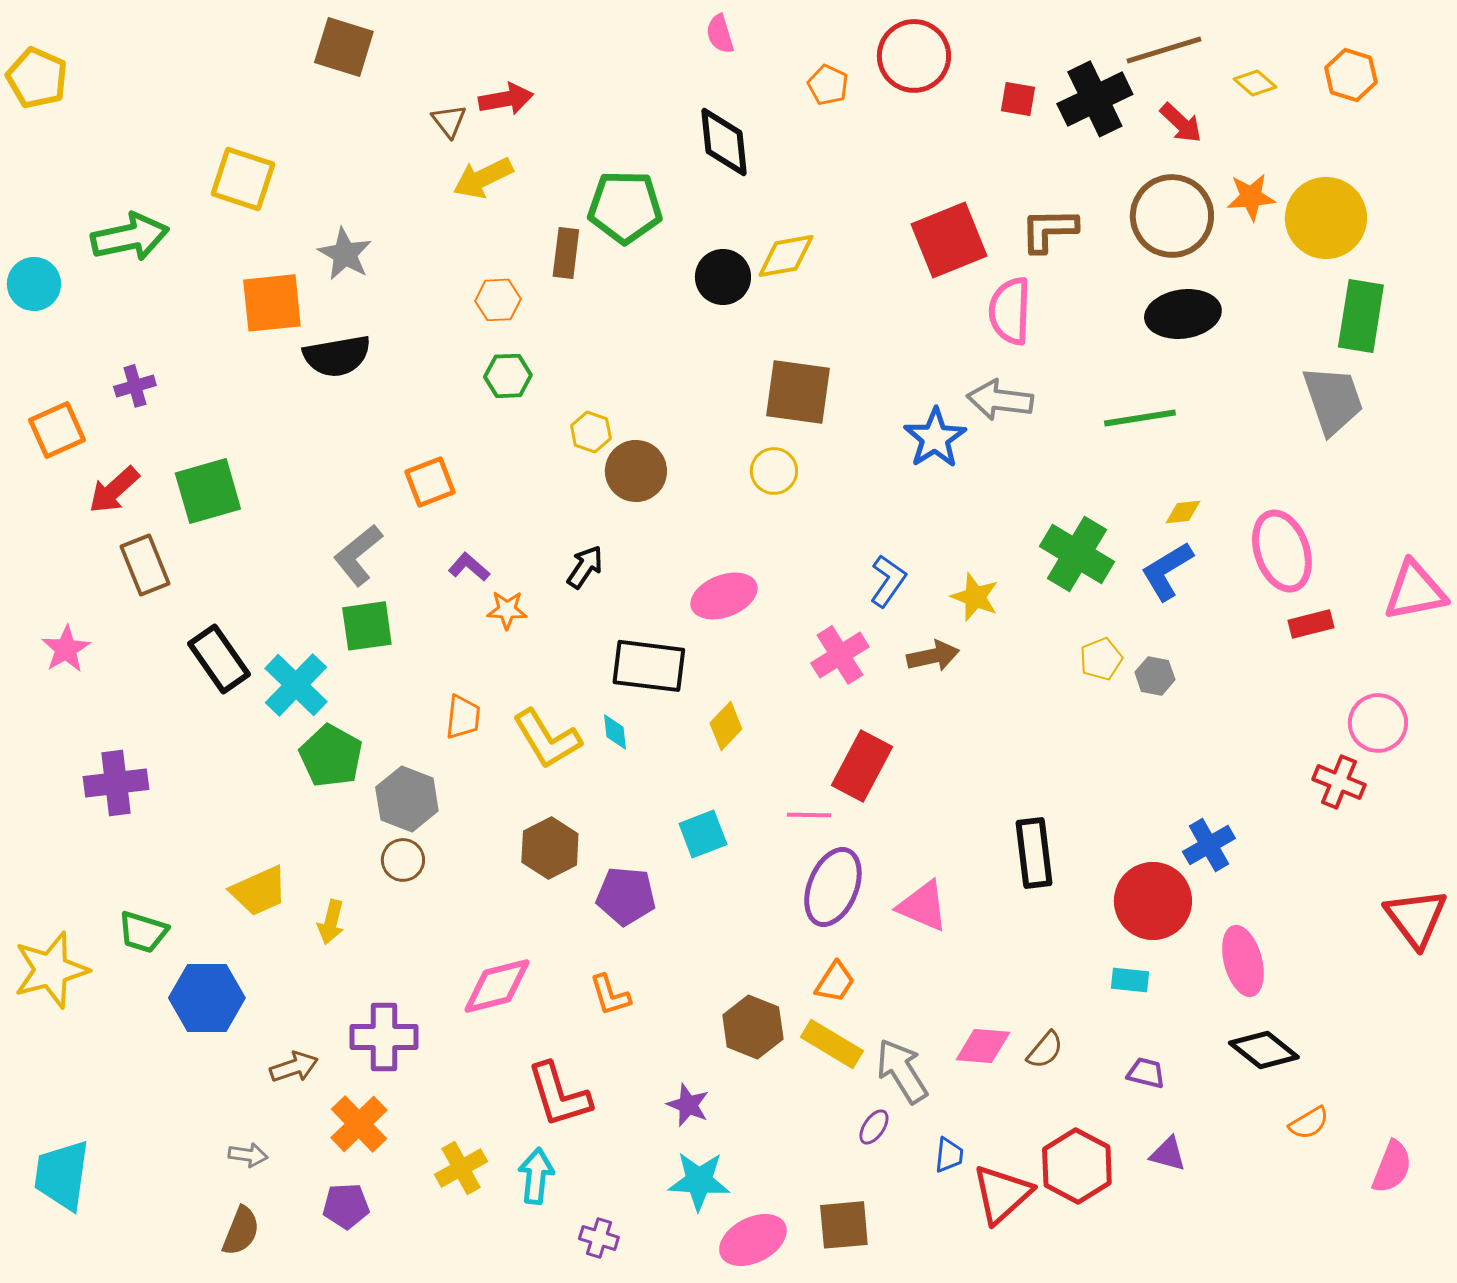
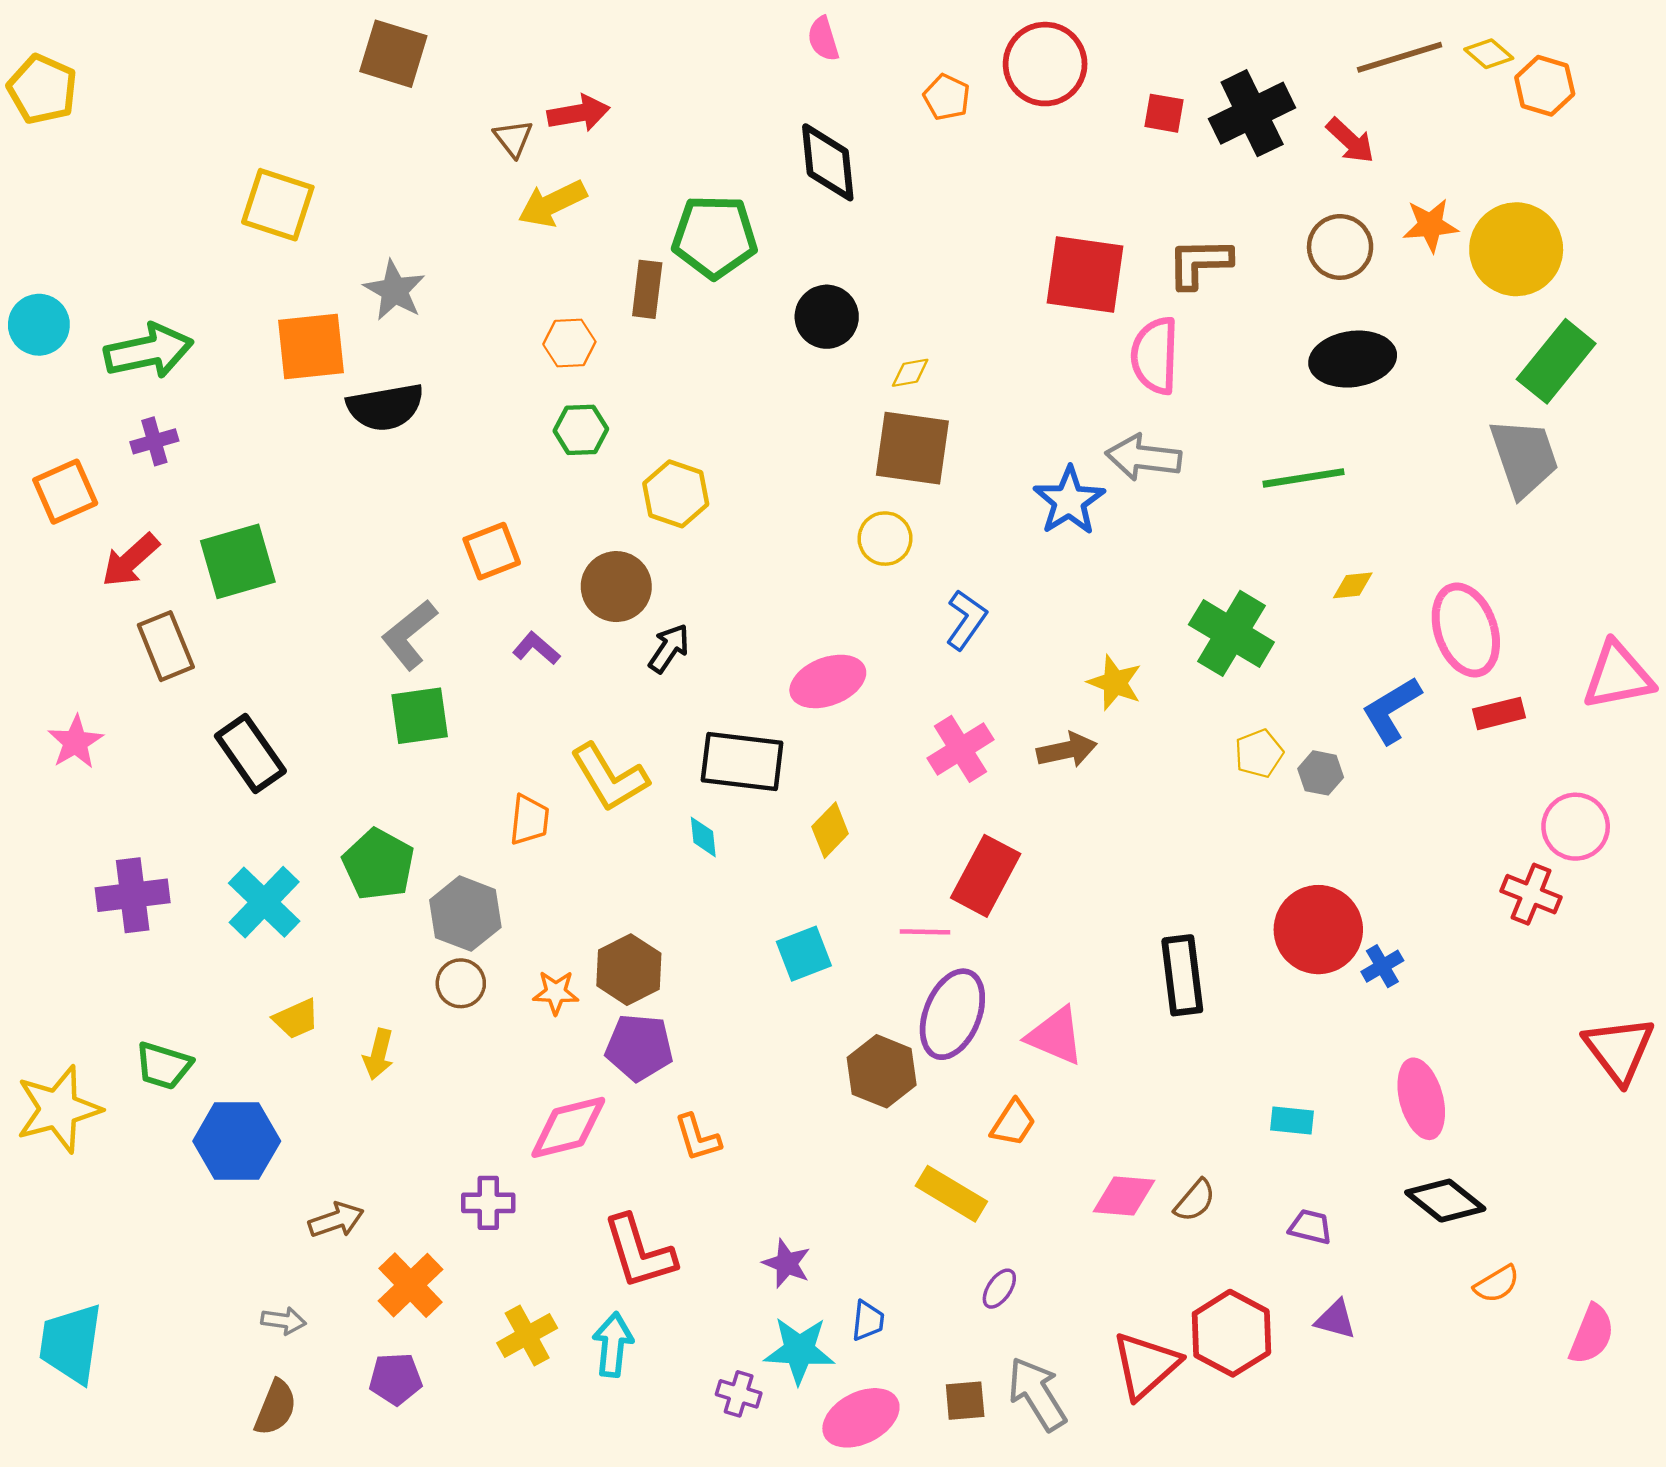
brown line: (1164, 50) -> (1400, 57), moved
yellow diamond: (1255, 83) -> (1489, 54), moved
brown circle: (1172, 216) -> (1340, 247), size x0.7
green arrow: (130, 237) -> (149, 351), moved
red square: (949, 240) -> (1085, 274), turned 30
yellow diamond: (786, 256) -> (910, 373), moved, size x0.6
green rectangle: (1361, 316) -> (1556, 361), turned 30
yellow hexagon: (591, 432) -> (676, 494), size x1.4
brown circle: (636, 471) -> (616, 587), moved
blue L-shape: (1167, 571) -> (1392, 710), moved
blue L-shape: (888, 581) -> (966, 620), moved
orange star: (507, 610) -> (556, 992), moved
cyan cross: (296, 685) -> (264, 902), moved
yellow L-shape: (547, 739) -> (609, 778), moved
blue cross: (1209, 845) -> (1382, 966), size x0.7
yellow trapezoid: (259, 891) -> (296, 1019), size x0.7
purple pentagon: (626, 896) -> (639, 1047), moved
red circle: (1153, 901) -> (1318, 930), moved
orange trapezoid: (835, 982) -> (1013, 1123), moved
brown hexagon: (753, 1027) -> (882, 1071), moved
purple cross: (384, 1037) -> (488, 1203), moved, size x0.7
gray arrow: (902, 1071) -> (1037, 1394), moved
blue trapezoid: (949, 1155) -> (868, 1321), moved
brown square: (844, 1225) -> (965, 1401), size x0.7
purple cross: (599, 1238) -> (739, 1394), moved

